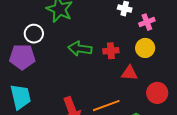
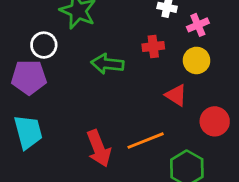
red cross: (111, 51) -> (153, 46), moved
red triangle: (129, 73) -> (176, 95), turned 30

